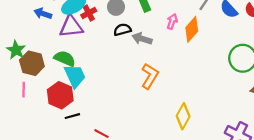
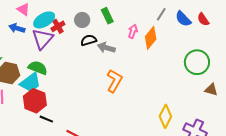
purple triangle: (71, 26) -> (43, 39), turned -40
cyan trapezoid: (75, 76) -> (30, 83), moved, turned 80
black line: (72, 116) -> (46, 119), turned 40
yellow diamond: (183, 116) -> (165, 116), moved

